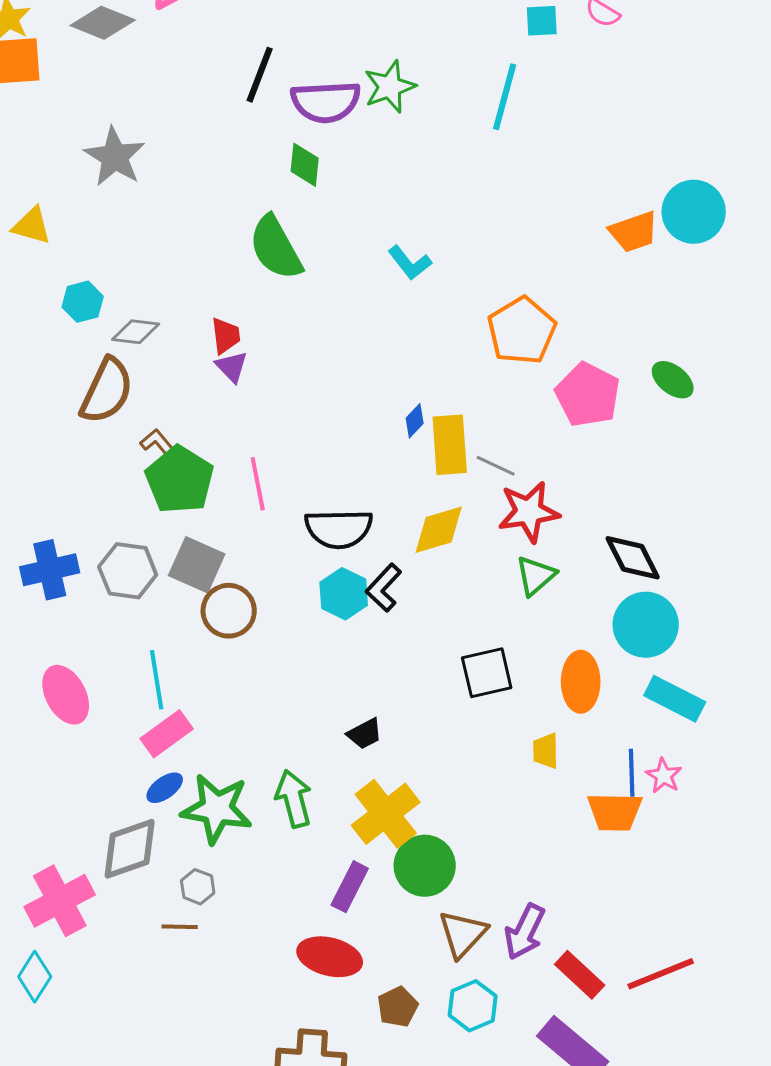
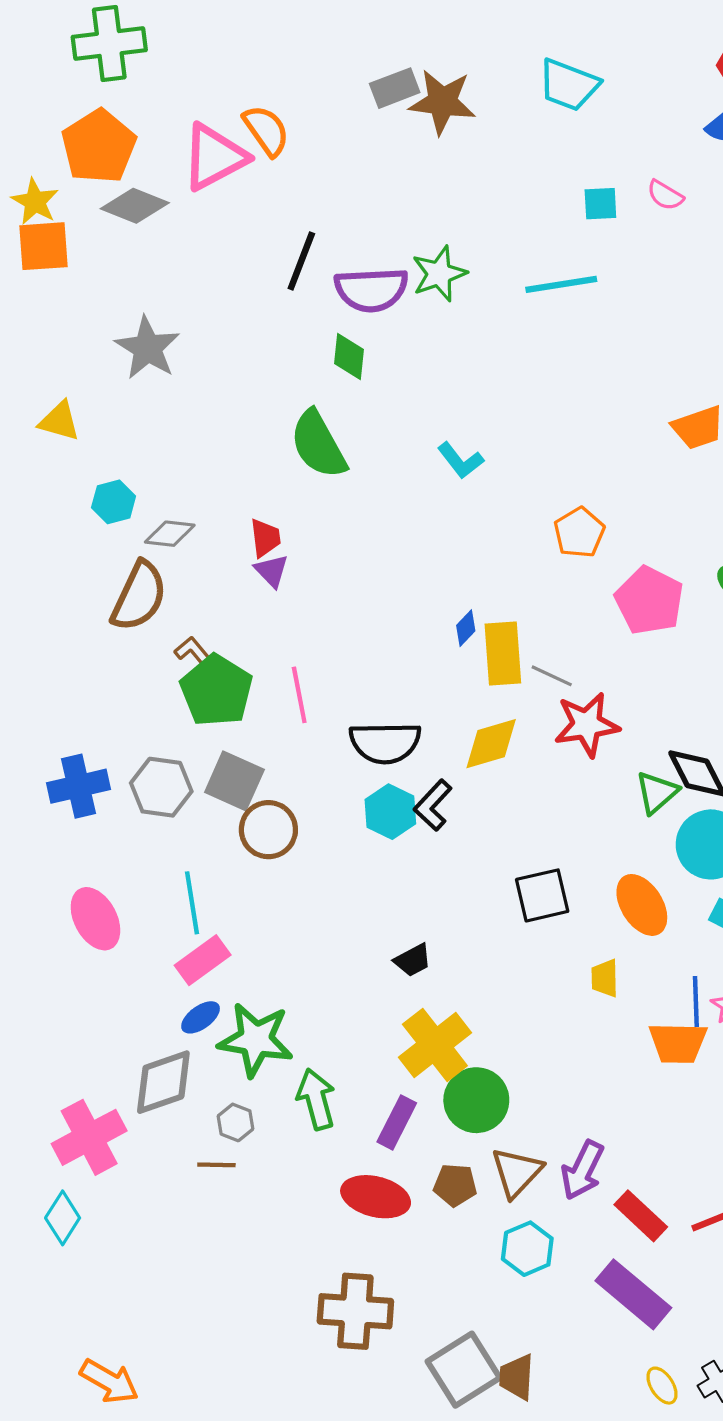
cyan line: (505, 97) -> (561, 284), turned 66
orange pentagon: (522, 331) -> (579, 533), size x0.7
green triangle: (536, 576) -> (657, 792), moved
orange ellipse: (581, 682) -> (642, 905), turned -32
green arrow: (294, 799) -> (316, 1099), moved
brown pentagon: (398, 1007) -> (455, 1185), moved, turned 30

